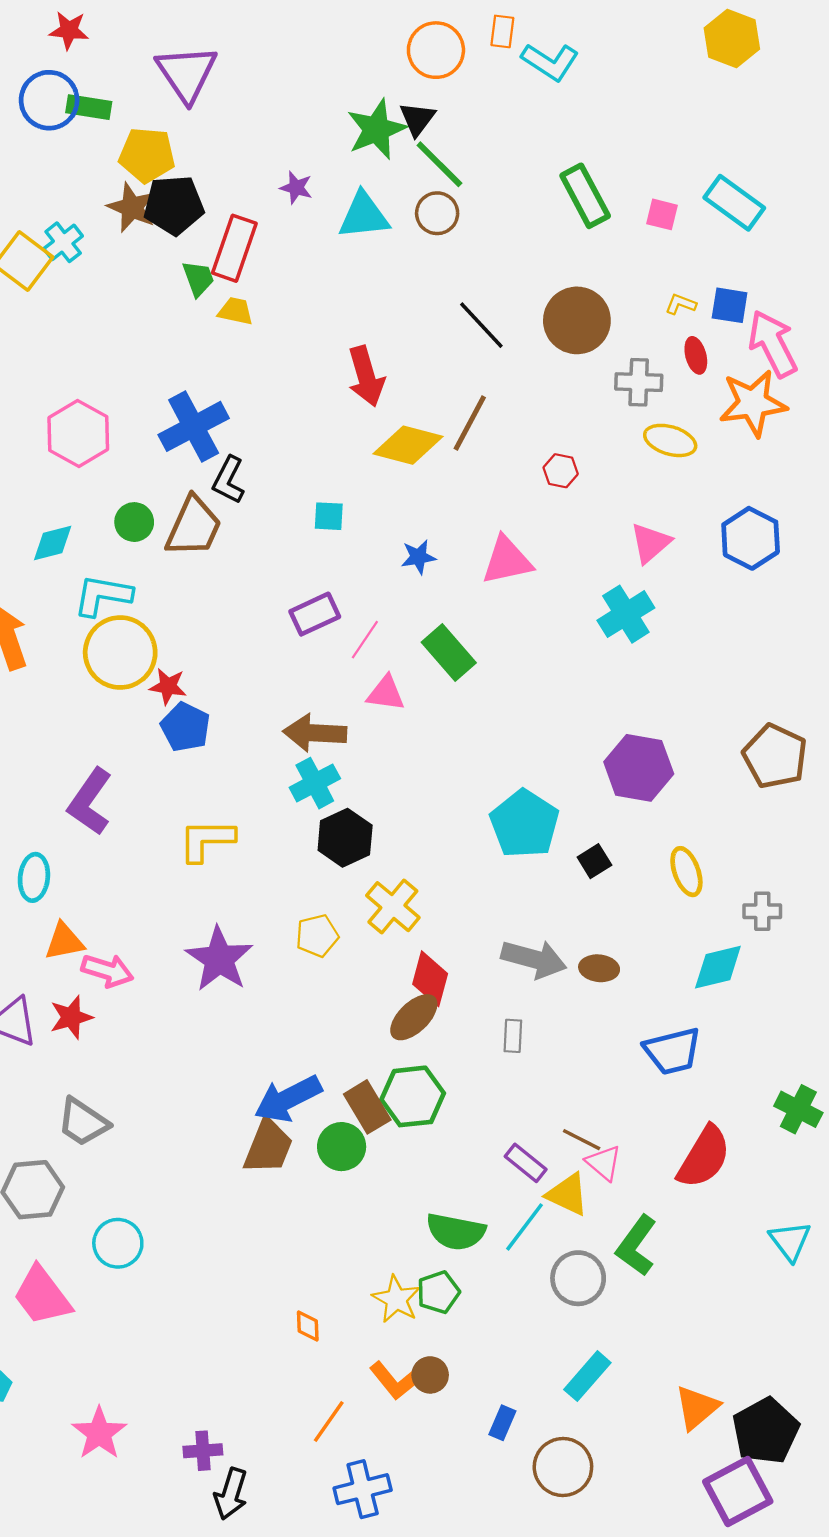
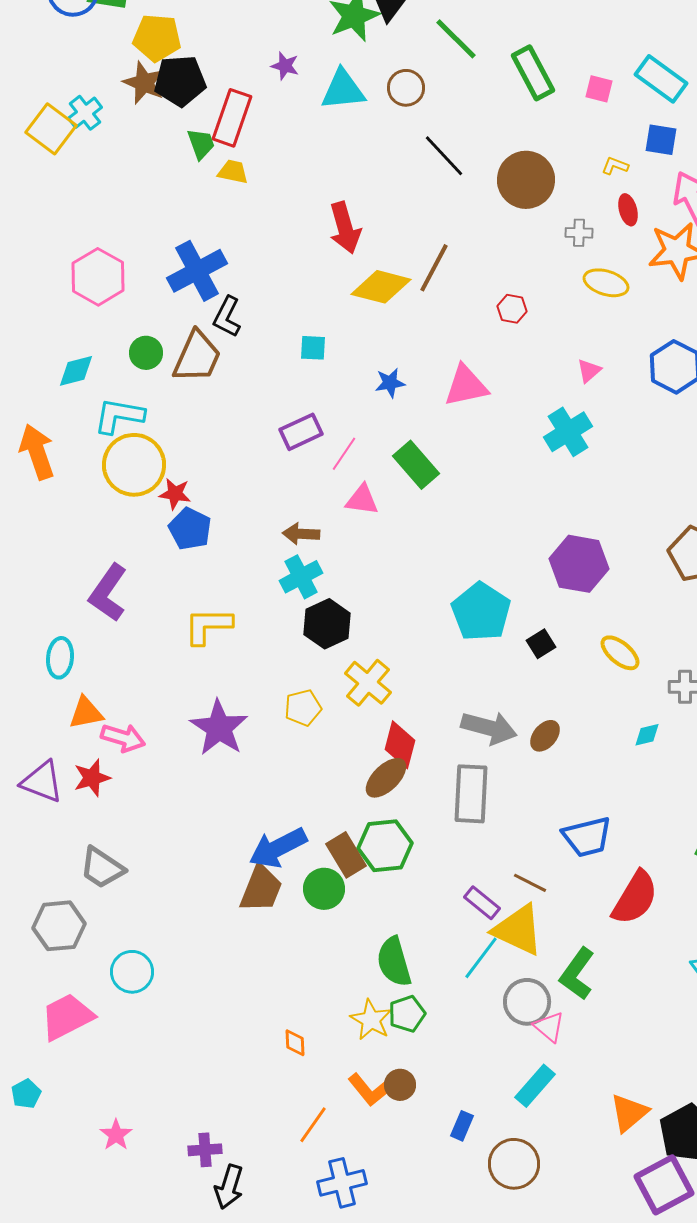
green line: (439, 164) -> (456, 39), moved
blue square: (730, 305) -> (661, 140), moved
black line: (481, 325) -> (444, 156), moved
gray cross: (639, 382) -> (579, 233), size x0.7
pink triangle: (650, 543) -> (589, 371), size x0.7
brown arrow: (315, 733) -> (301, 534), size x0.7
yellow ellipse: (686, 872) -> (620, 653), turned -30
cyan diamond: (718, 967) -> (647, 735), size x0.6
brown ellipse: (599, 968) -> (545, 736), turned -56
gray rectangle: (513, 1036) -> (471, 794), size x2.0
blue trapezoid: (672, 1051) -> (587, 837), moved
pink triangle: (604, 1163) -> (549, 1027), moved
yellow triangle: (568, 1194) -> (518, 930), size x1.4
green semicircle: (456, 1232) -> (394, 962), moved, turned 63
pink trapezoid: (42, 1296) -> (67, 1017), turned 100
pink star: (99, 1433) -> (116, 1135), size x0.7

